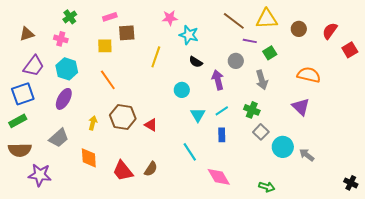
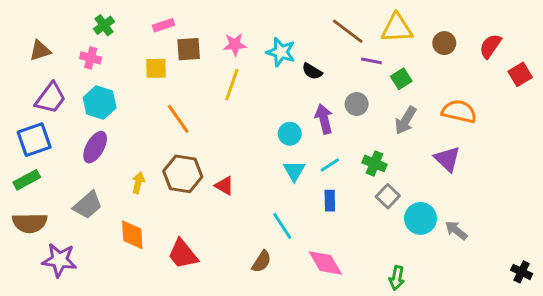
pink star: (170, 18) -> (235, 45), moved
gray circle: (236, 61) -> (357, 104), moved
black semicircle: (196, 62) -> (312, 71), moved
orange line: (108, 80) -> (178, 119), moved
gray arrow: (262, 80) -> (406, 120), moved, turned 48
cyan circle: (182, 90) -> (290, 134), moved
brown semicircle: (151, 169) -> (262, 262), moved
green arrow: (267, 187) -> (397, 278), turned 84

